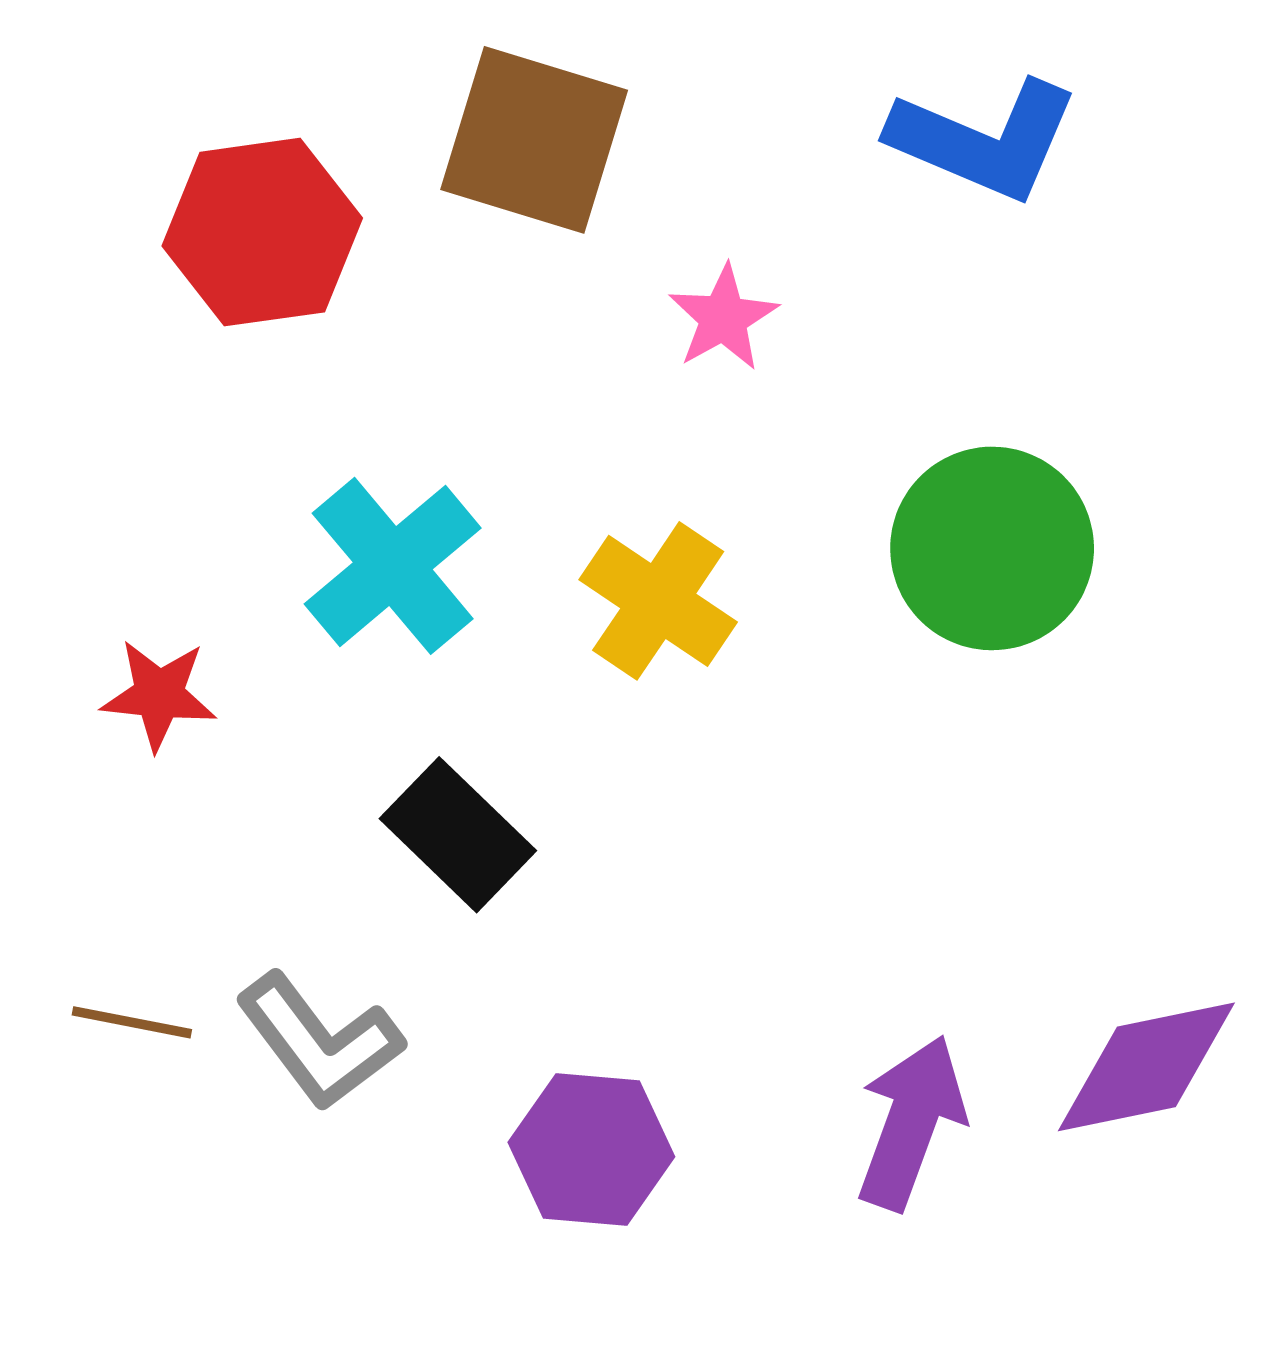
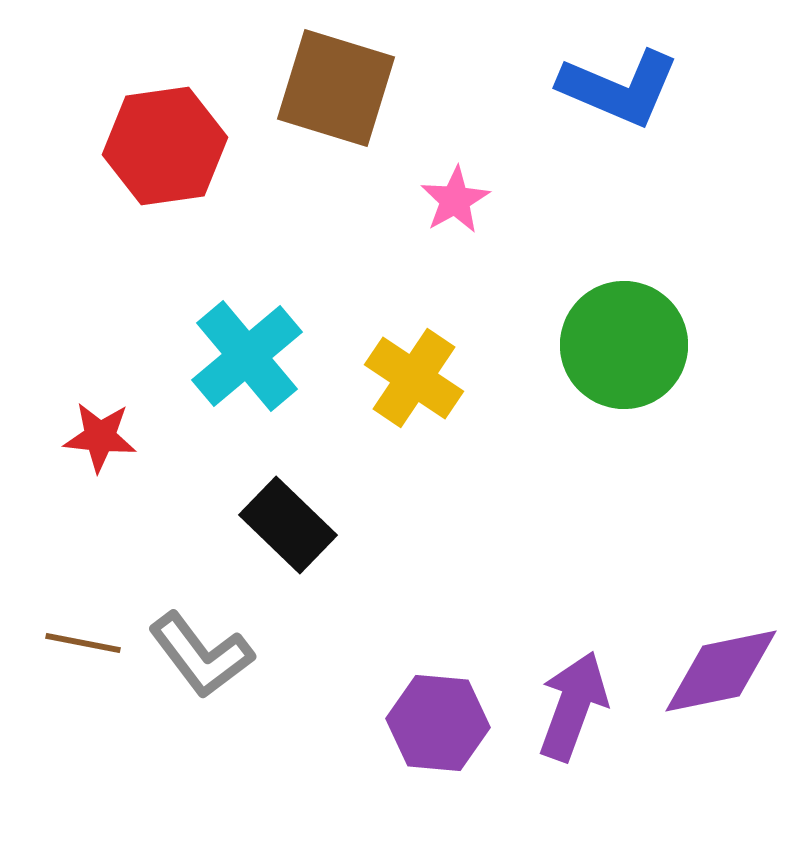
purple hexagon: (591, 1150) -> (438, 723), moved

